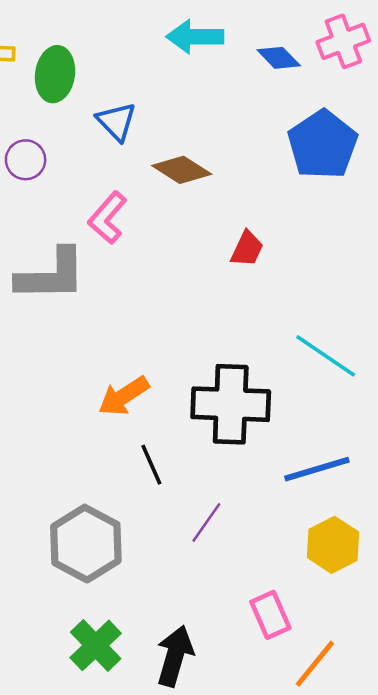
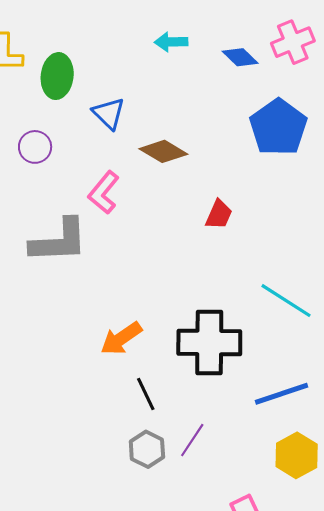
cyan arrow: (195, 37) -> (171, 42), size x0.7
gray hexagon: (86, 544) -> (147, 449), moved, size x0.6

